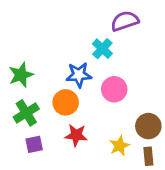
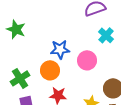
cyan cross: (102, 49) -> (106, 35), moved
green star: (21, 75) -> (16, 29), moved, turned -30

